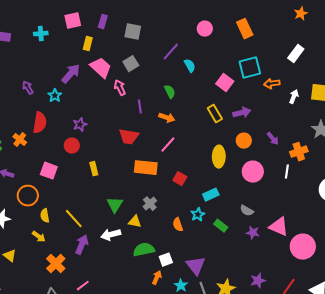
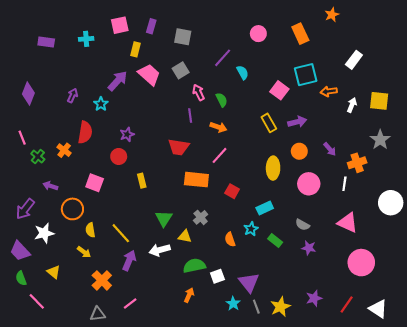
orange star: (301, 14) -> (332, 15), moved
purple arrow: (28, 88) -> (72, 96), turned 56
pink arrow: (120, 88) -> (198, 92), moved
pink triangle: (279, 227) -> (348, 223), moved
orange arrow: (157, 278) -> (189, 295), moved

